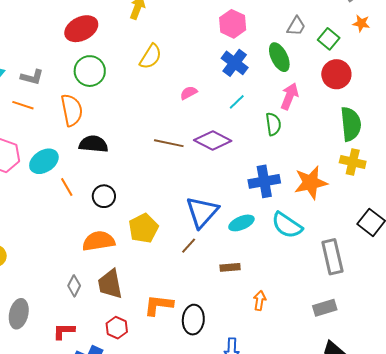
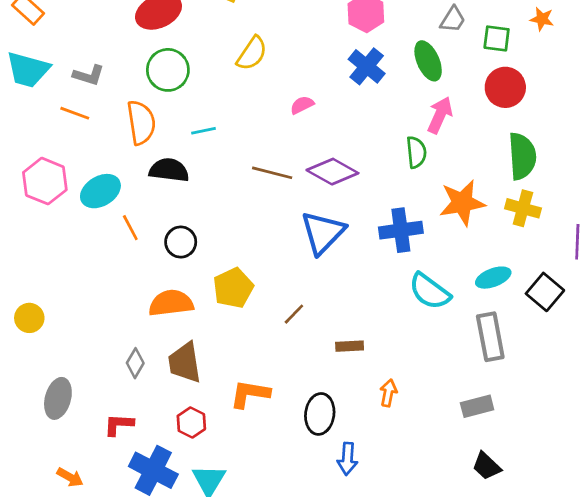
green square: (329, 39) -> (497, 39), turned -35
cyan line: (237, 102) -> (203, 131), moved, turned 30
orange star: (311, 183) -> (462, 203), moved
blue triangle: (202, 212) -> (323, 233), moved
cyan ellipse: (241, 223) -> (493, 278), moved
black ellipse: (193, 320) -> (320, 414), moved

